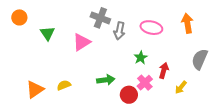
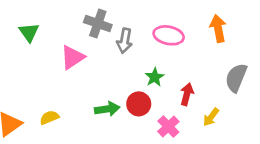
green triangle: (47, 33) -> (29, 32), moved
pink cross: (145, 83) -> (168, 127), moved
red circle: (129, 95) -> (139, 104), moved

